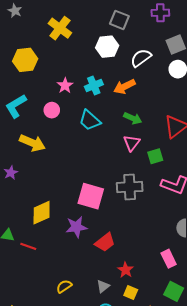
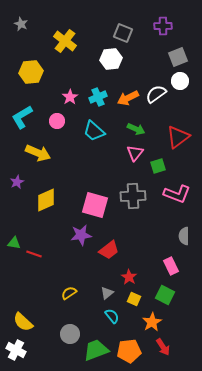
white semicircle: (141, 58) -> (156, 94), moved
yellow diamond: (42, 213) -> (46, 200), moved
green square: (174, 291) -> (165, 295), moved

